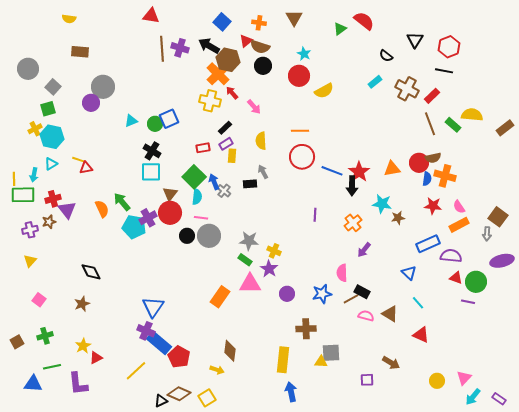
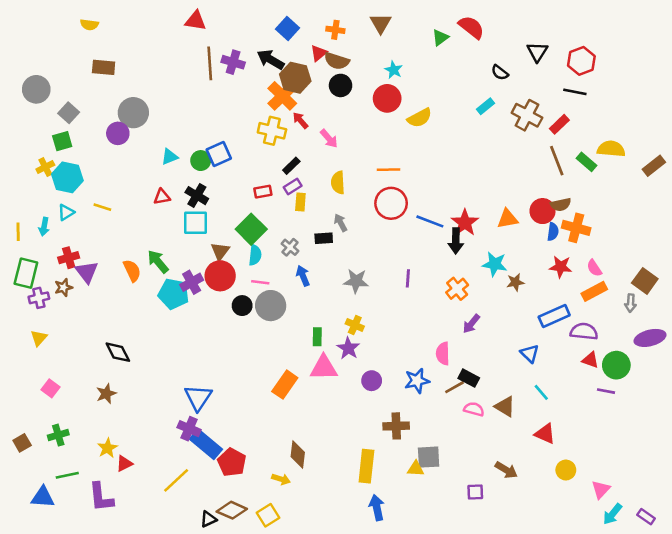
red triangle: (86, 168) -> (162, 197), moved
blue arrow: (214, 182) -> (303, 276), moved
green rectangle: (23, 195) -> (26, 273), moved, turned -75
gray star: (249, 241) -> (356, 281), moved
green rectangle: (245, 260) -> (317, 337), turned 56
yellow circle: (437, 381) -> (566, 470), moved

